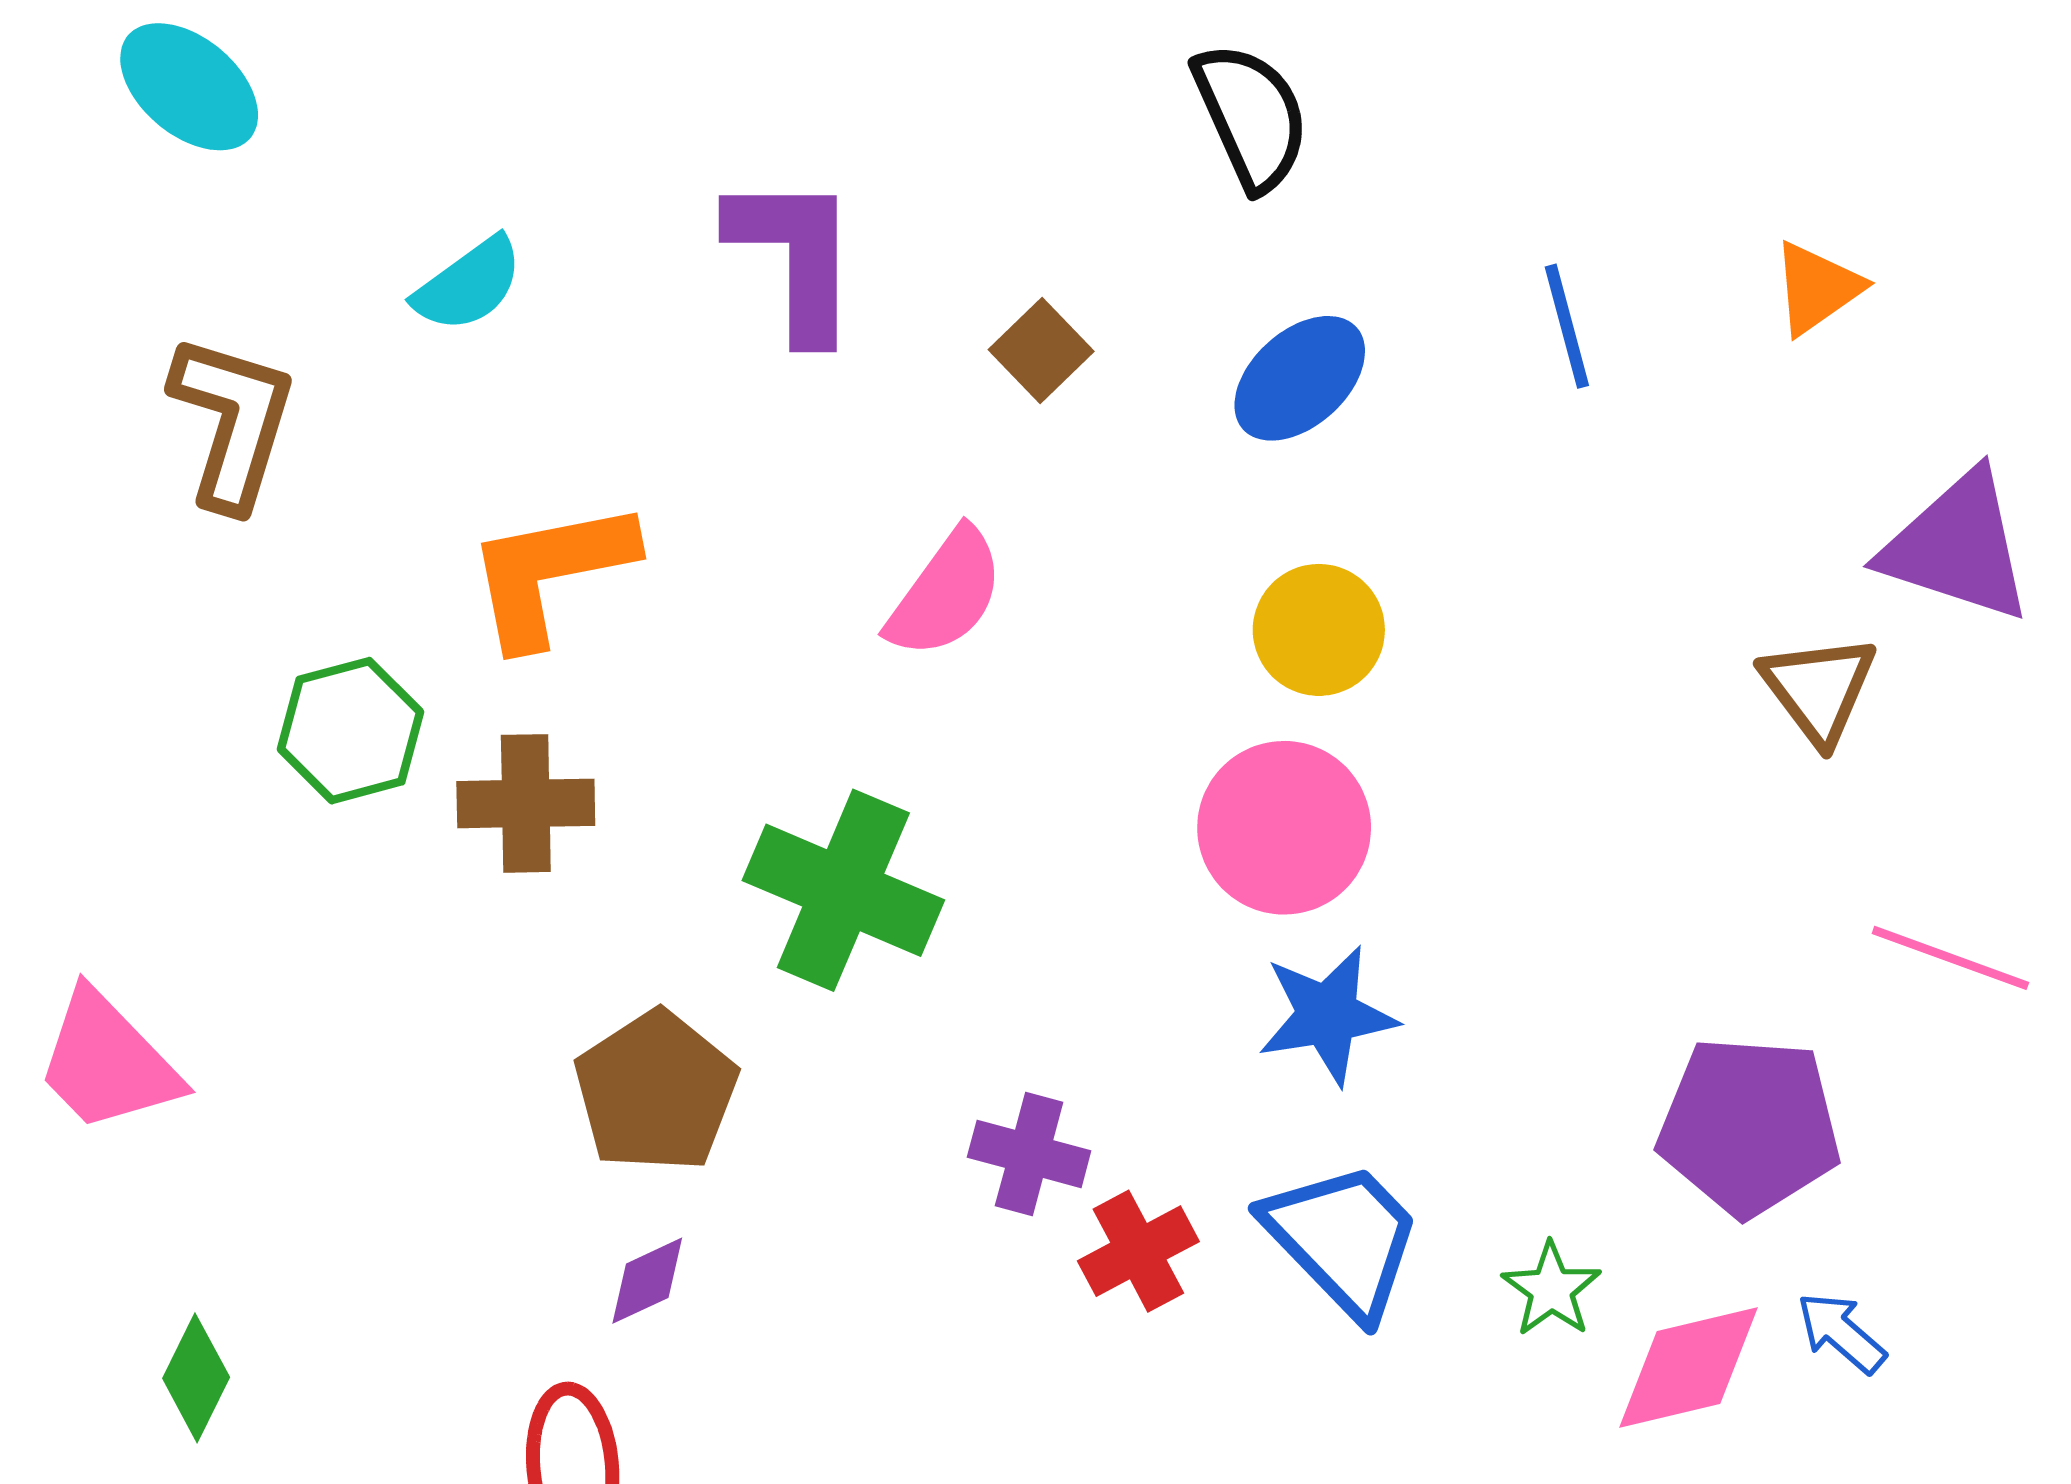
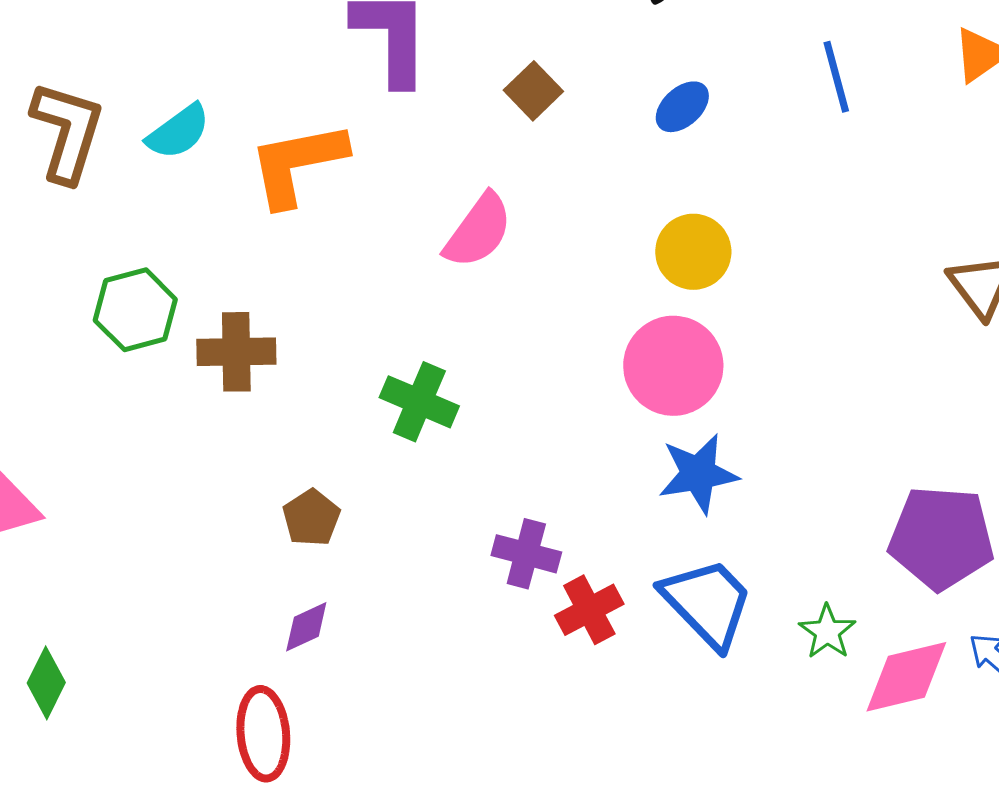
cyan semicircle: (469, 285) -> (178, 132), moved
blue ellipse: (1300, 378) -> (682, 107), size x0.7
orange L-shape: (550, 573) -> (297, 164), moved
green cross: (843, 890) -> (419, 402), size x0.7
brown pentagon: (656, 1092) -> (311, 518), size x0.6

